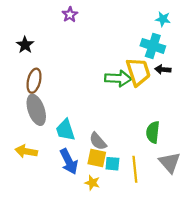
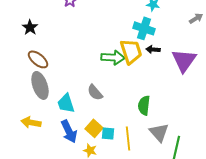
brown ellipse: (34, 81) -> (38, 59), turned -65
gray semicircle: (98, 141) -> (95, 92), moved
yellow square: (97, 158) -> (94, 128), turned 30

